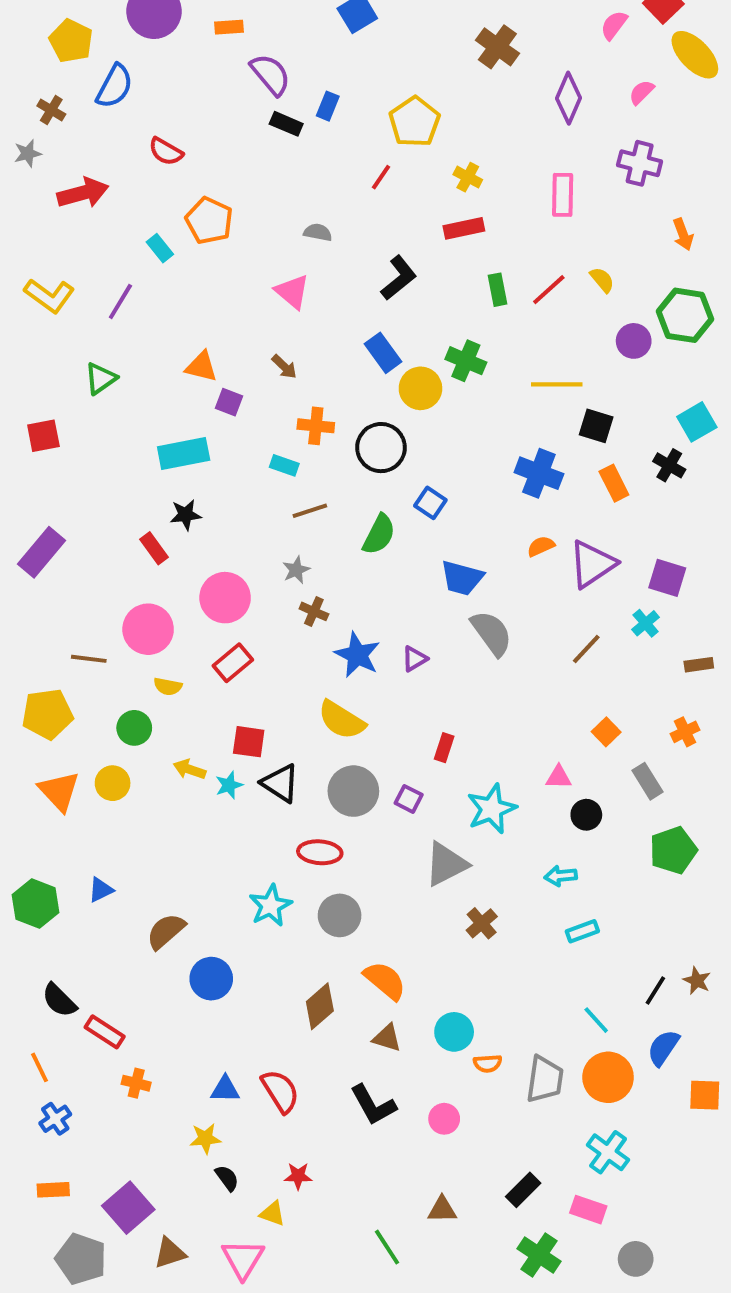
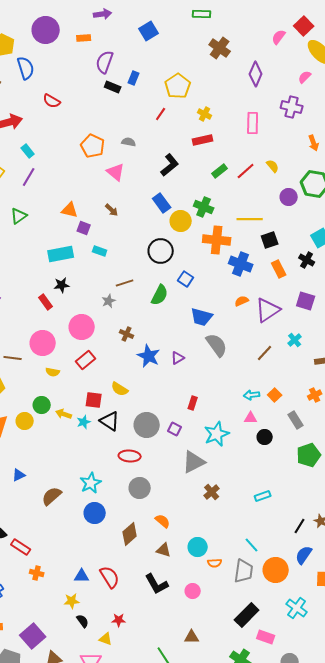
purple semicircle: (270, 74) -> (105, 62), turned -120
blue semicircle: (114, 86) -> (26, 68), turned -45
pink semicircle: (642, 92) -> (305, 77), moved
orange pentagon: (209, 221) -> (93, 146), moved
cyan rectangle: (160, 248) -> (28, 151), moved
green rectangle: (497, 290) -> (220, 171), turned 63
orange cross: (316, 426) -> (217, 240), moved, size x1.5
black square: (596, 426) -> (270, 240), turned -36
cyan rectangle: (284, 465) -> (100, 251), moved
gray star: (296, 570) -> (109, 301), moved
purple square: (667, 578) -> (306, 301), moved
yellow semicircle: (342, 720) -> (120, 389), moved, size x0.7
green circle: (134, 728) -> (42, 405), moved
cyan arrow: (561, 876) -> (252, 395), moved
cyan star: (270, 906) -> (91, 483), moved
blue circle: (211, 979) -> (95, 513), moved
orange semicircle: (385, 981) -> (163, 521), size x0.7
cyan line: (596, 1020) -> (252, 545), moved
cyan cross: (608, 1152) -> (297, 608), moved
black rectangle: (523, 1190) -> (247, 615), moved, size x1.4

